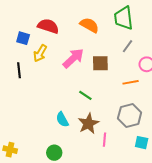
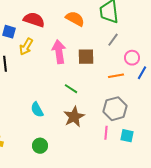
pink arrow: (73, 58) -> (59, 52), turned -55
cyan semicircle: (62, 120) -> (37, 110), moved
pink line: (104, 140) -> (106, 133), moved

